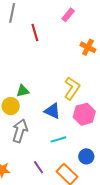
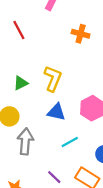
yellow L-shape: (72, 88) -> (53, 79), moved
green triangle: (23, 91) -> (21, 83), moved

